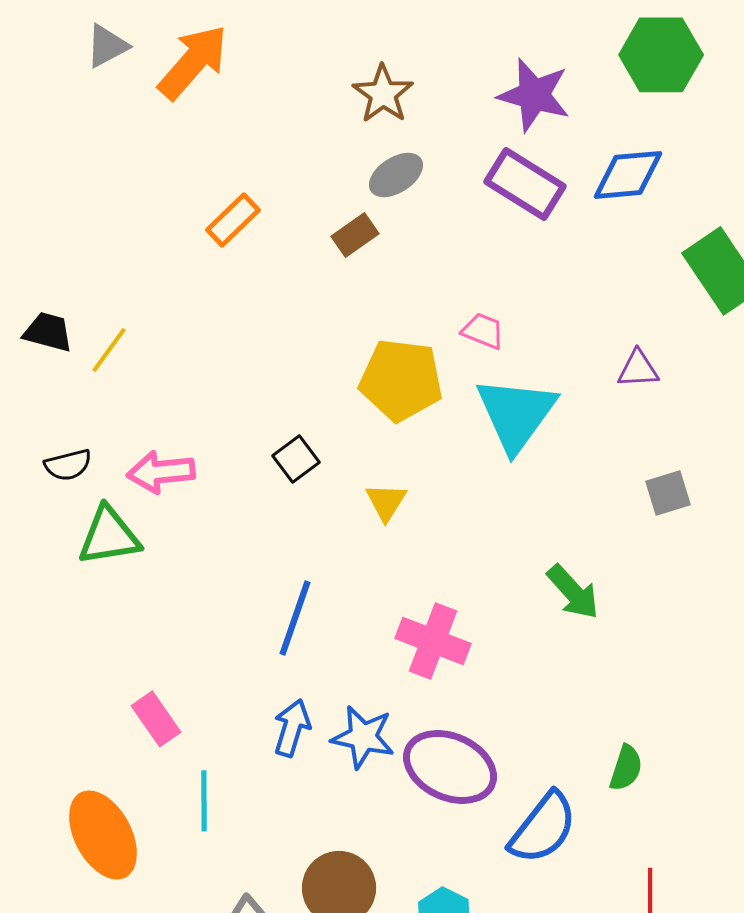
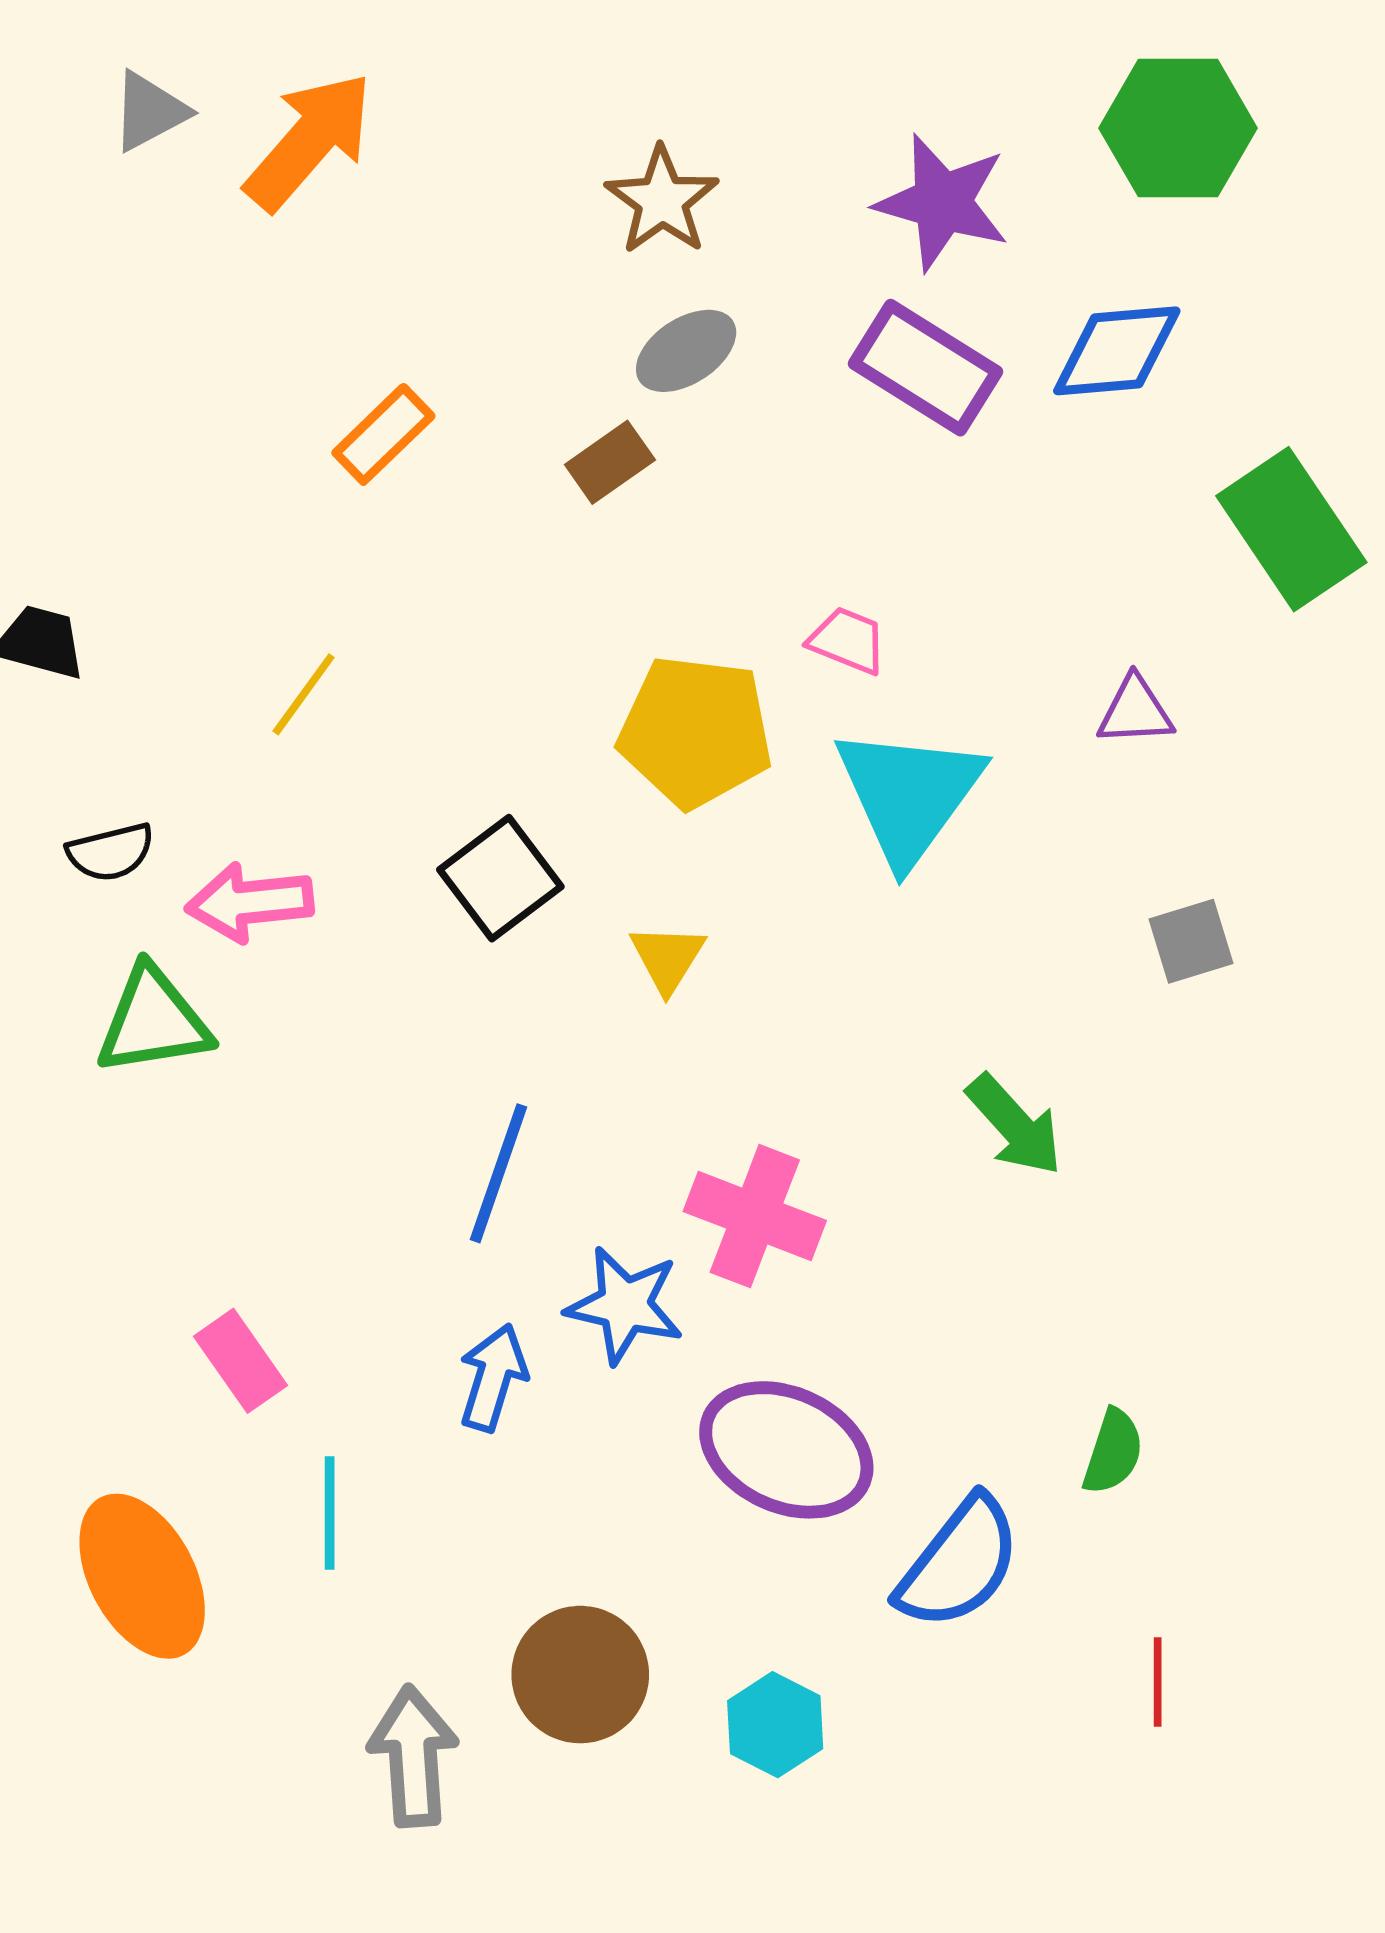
yellow line: (109, 350) -> (304, 694), moved
black square: (296, 459) -> (500, 878), size x1.4
black semicircle: (68, 465) -> (111, 852), moved
blue star: (363, 737) -> (625, 1305), moved

